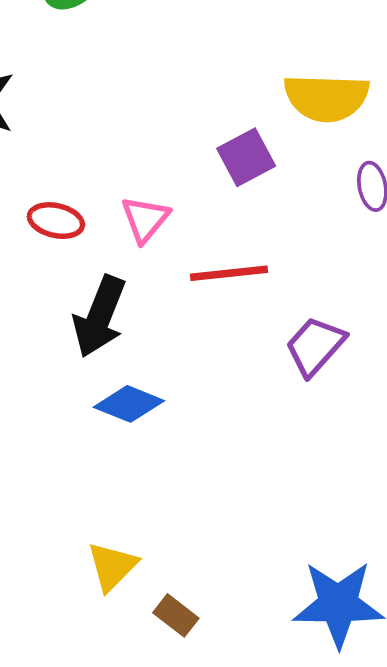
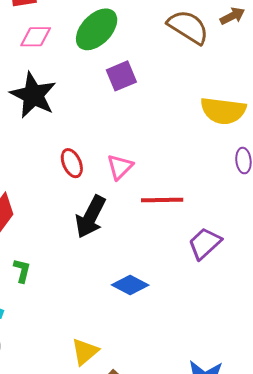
purple square: (246, 157) -> (121, 76), moved
red ellipse: (56, 221) -> (72, 163), turned 48
blue diamond: (129, 404) -> (130, 285), moved

